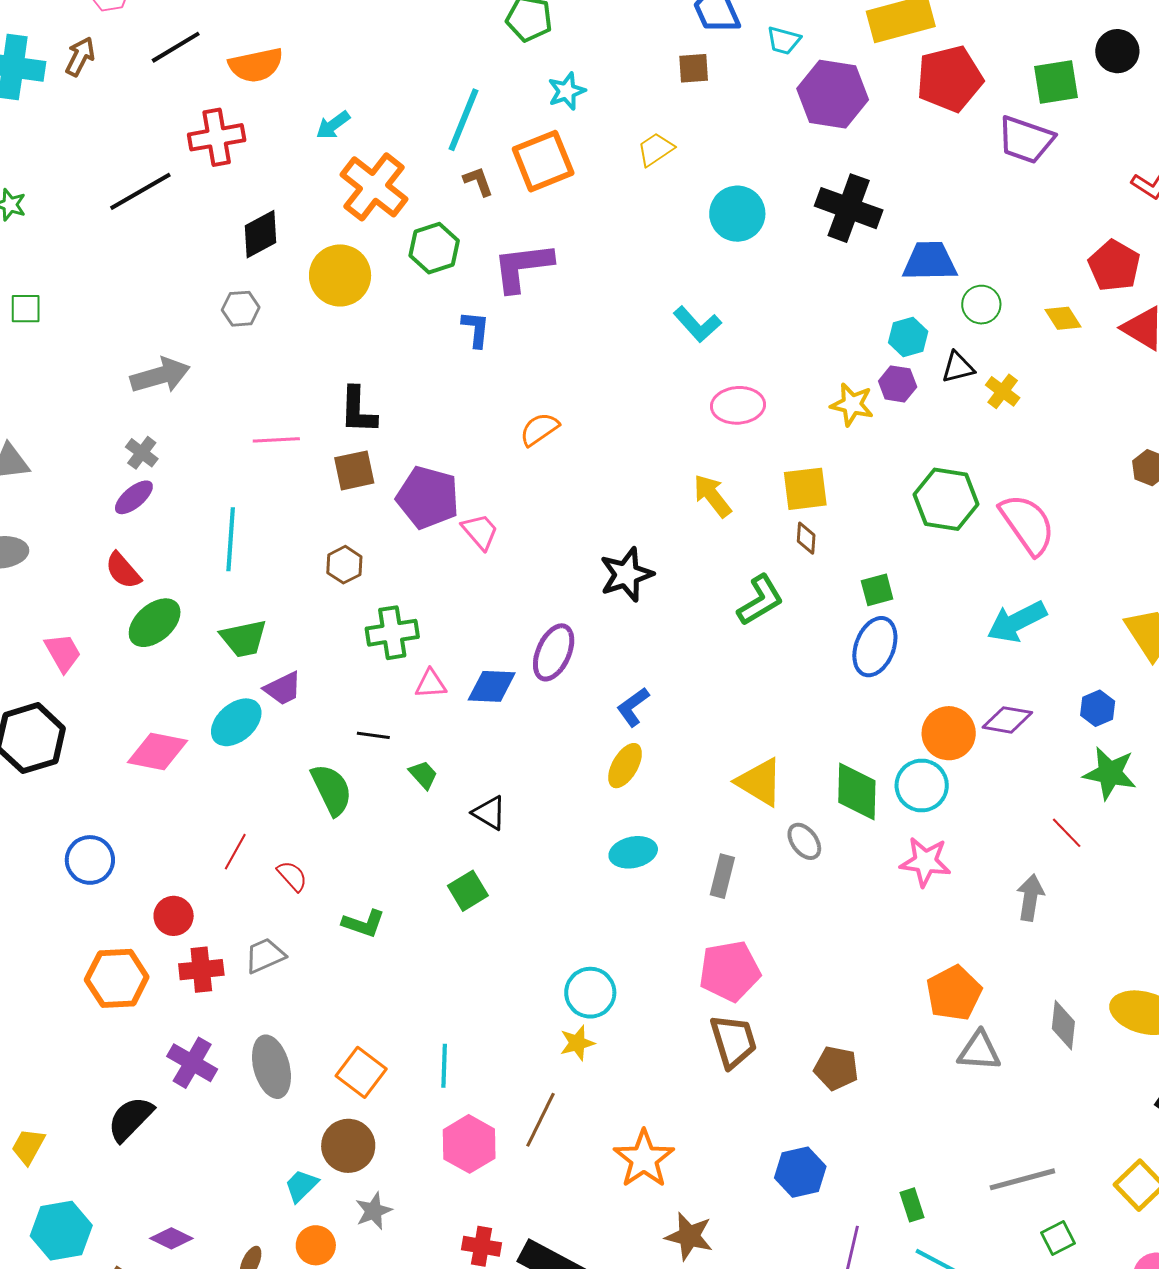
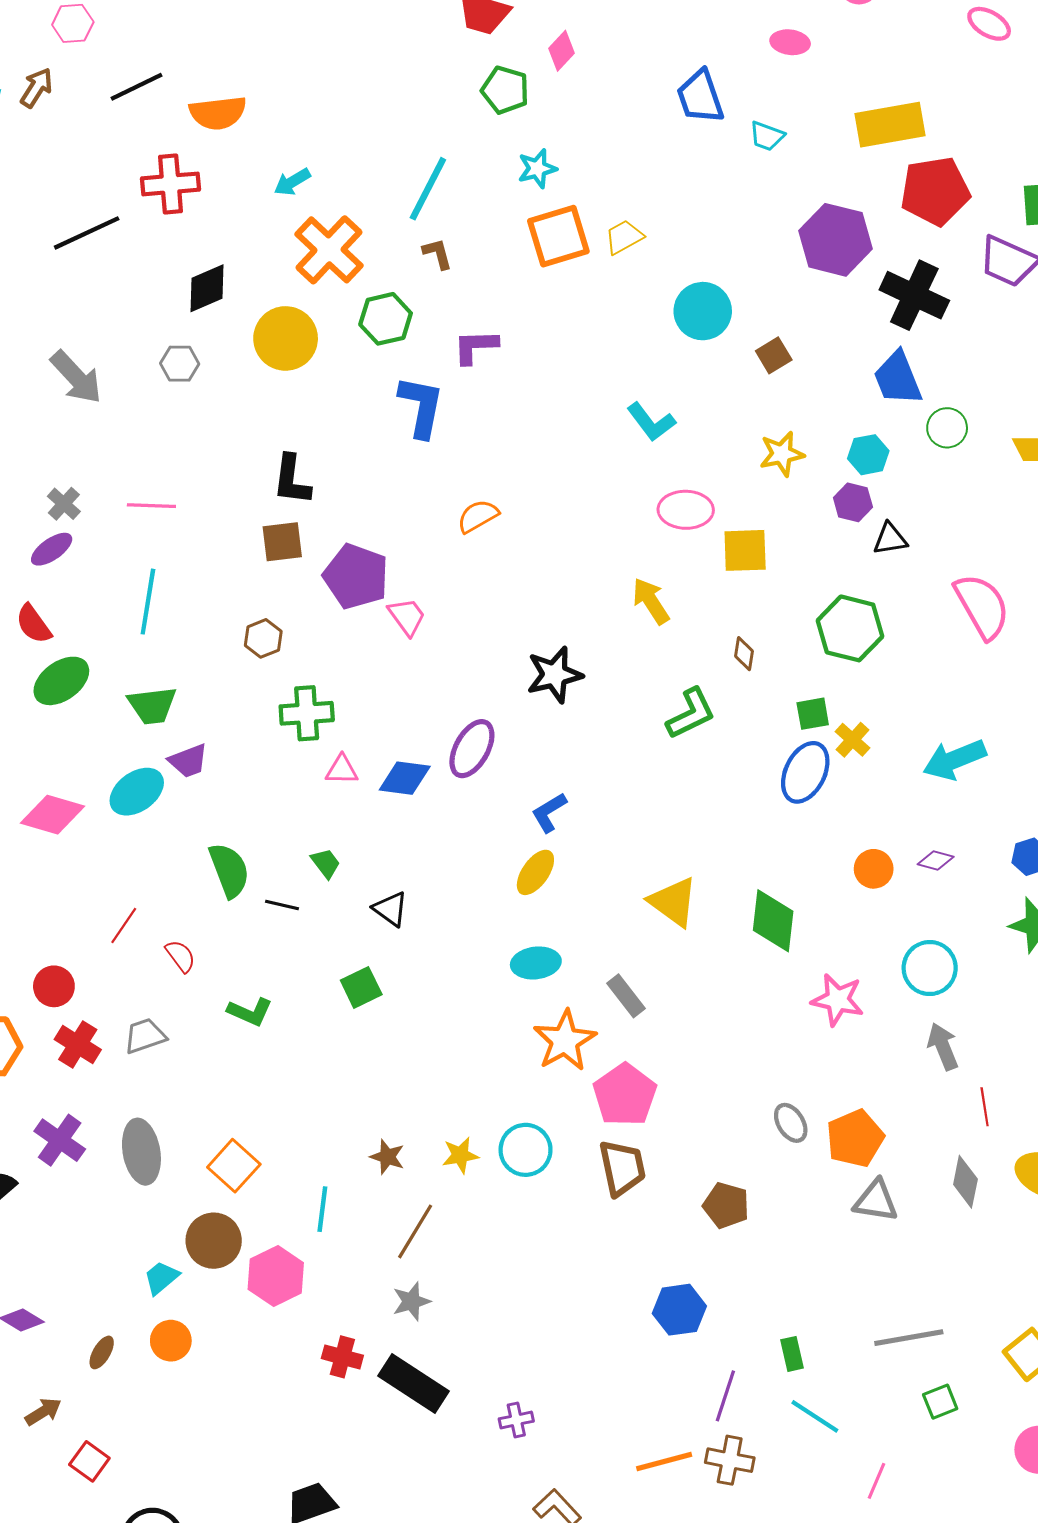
brown square: (694, 68) -> (774, 355), moved, turned -32
purple hexagon: (833, 94) -> (836, 240), moved
orange square: (543, 161) -> (558, 236), moved
black cross: (849, 208) -> (914, 295), moved
blue trapezoid: (930, 261) -> (898, 378), turned -116
purple L-shape: (523, 267) -> (475, 347), size x0.7
blue L-shape: (476, 329) -> (421, 407), size x1.6
black triangle: (958, 367) -> (890, 539), moved
gray arrow: (160, 375) -> (76, 377), moved, turned 58
yellow cross: (1003, 391) -> (852, 740), moved
yellow star: (852, 404) -> (782, 454), moved, turned -30
pink line: (276, 440) -> (151, 506), moved
yellow square: (805, 489) -> (745, 550), moved
green hexagon: (946, 499) -> (850, 628), moved
pink semicircle: (1027, 524) -> (982, 606), moved
purple diamond: (1007, 720) -> (936, 860), size x0.7
orange circle: (949, 733) -> (874, 869), size x0.7
black line: (373, 735) -> (282, 905), moved
cyan circle: (922, 785) -> (930, 968), moved
red line: (1067, 833) -> (985, 1107), moved, turned 30
gray ellipse: (804, 841) -> (791, 1123), moved
gray rectangle: (722, 876) -> (626, 996), turned -57
gray arrow: (1030, 897) -> (943, 1046), turned -36
red cross: (201, 970) -> (78, 1044), turned 33
pink pentagon: (730, 971) -> (625, 1095), turned -30
cyan circle: (590, 993) -> (526, 1150), moved
cyan line: (444, 1066) -> (322, 1209), moved
pink hexagon: (469, 1144) -> (276, 1276), moved
orange star: (644, 1159) -> (565, 1041), moved
gray star: (374, 1211) -> (411, 1301), moved
brown star: (689, 1236) -> (387, 1157), moved, size x0.7

